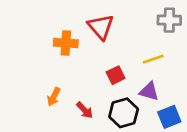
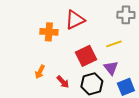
red triangle: (101, 27) -> (75, 20), turned 45
red square: (116, 75) -> (86, 56), size x1.5
purple triangle: (149, 91) -> (111, 68), turned 35

